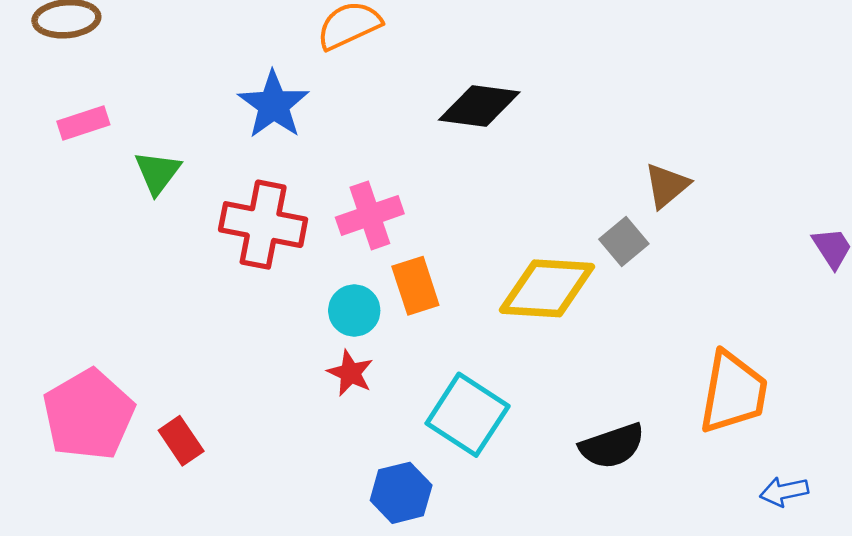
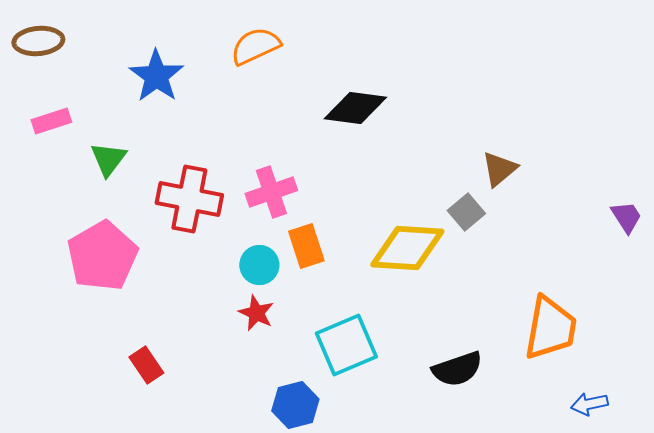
blue star: (273, 105) -> (156, 76), moved
pink pentagon: (89, 415) -> (102, 256), moved
cyan square: (468, 415) -> (346, 345), turned 34
red rectangle: (181, 441) -> (146, 365), moved

